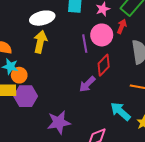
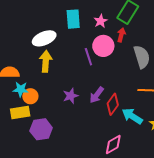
red diamond: (104, 65) -> (113, 104), moved
purple hexagon: (26, 96) -> (41, 129), moved
purple star: (59, 122) -> (71, 96), moved, size x0.7

